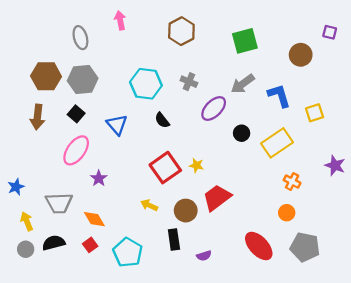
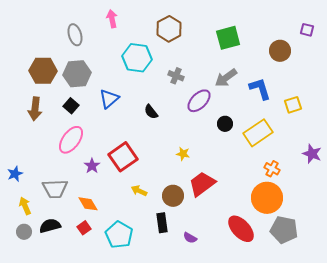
cyan hexagon: (146, 84) -> (137, 58), moved
blue triangle: (117, 125) -> (109, 99), moved, turned 30
red square: (165, 168) -> (123, 157), moved
orange circle: (287, 213) -> (267, 198), size x2.0
purple semicircle: (204, 256) -> (190, 238), turned 48

